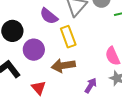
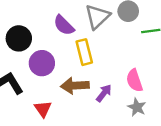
purple arrow: (91, 85) -> (104, 93), moved

